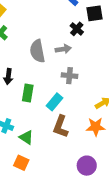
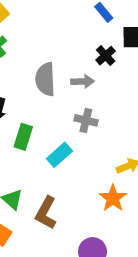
brown L-shape: (61, 127) -> (46, 213), moved
orange star: (96, 127) -> (113, 198), turned 30

